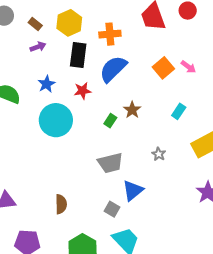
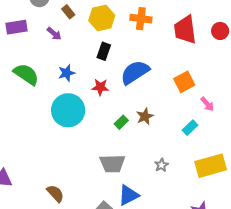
orange cross: (110, 34) -> (141, 19), moved
purple arrow: (38, 47) -> (54, 34), moved, turned 49
black rectangle: (78, 55) -> (104, 51), size x0.7
pink arrow: (188, 67) -> (207, 104), moved
brown semicircle: (61, 204) -> (55, 193), turned -54

